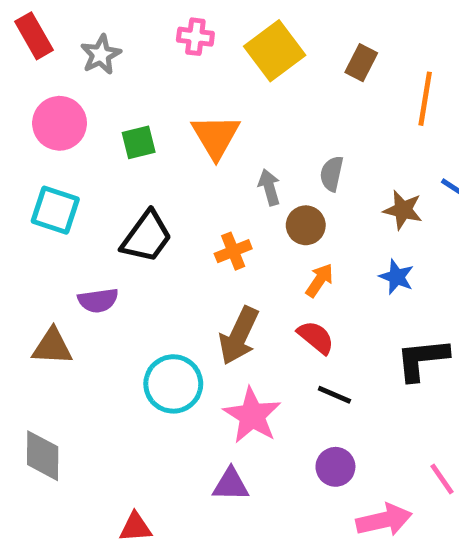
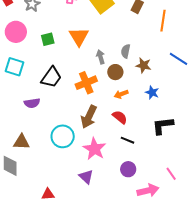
brown star: (403, 210) -> (143, 65), moved
orange cross: (233, 251) -> (86, 83), size x1.5
orange arrow: (319, 280) -> (121, 94), turned -144
brown triangle: (52, 347) -> (22, 142), moved
purple triangle: (231, 485) -> (86, 177), turned 42

